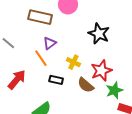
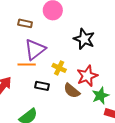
brown rectangle: (40, 17) -> (25, 23), size x0.6
purple triangle: (50, 43) -> (35, 49), size x1.6
orange line: (41, 58) -> (27, 64), turned -54

